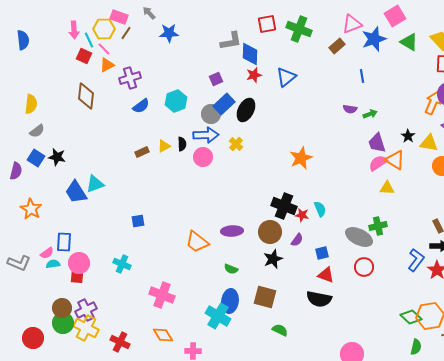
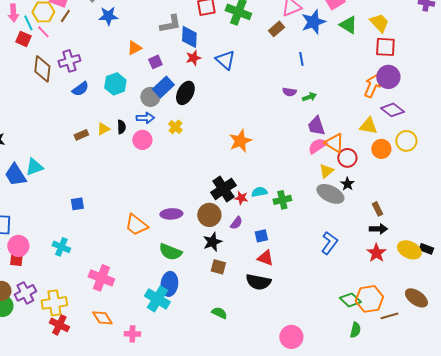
orange triangle: (107, 65) -> (134, 48), moved
blue triangle: (286, 77) -> (225, 60), turned -40
brown diamond: (86, 96) -> (42, 69), moved
blue arrow: (206, 135) -> (145, 118), size x0.7
black star: (408, 136) -> (347, 184), moved
yellow triangle: (387, 188) -> (326, 171), turned -42
black cross: (284, 206) -> (223, 189), turned 35
cyan semicircle: (320, 209) -> (259, 192), turned -77
green cross: (378, 226) -> (282, 200), moved
gray ellipse: (359, 237) -> (330, 194), moved
blue L-shape: (416, 260) -> (329, 243), moved
red circle: (364, 267) -> (347, 158), moved
green semicircle: (231, 269) -> (170, 252), size x1.6
brown square: (265, 297) -> (218, 267), moved, size x0.7
yellow cross: (86, 328) -> (54, 303), moved, turned -35

